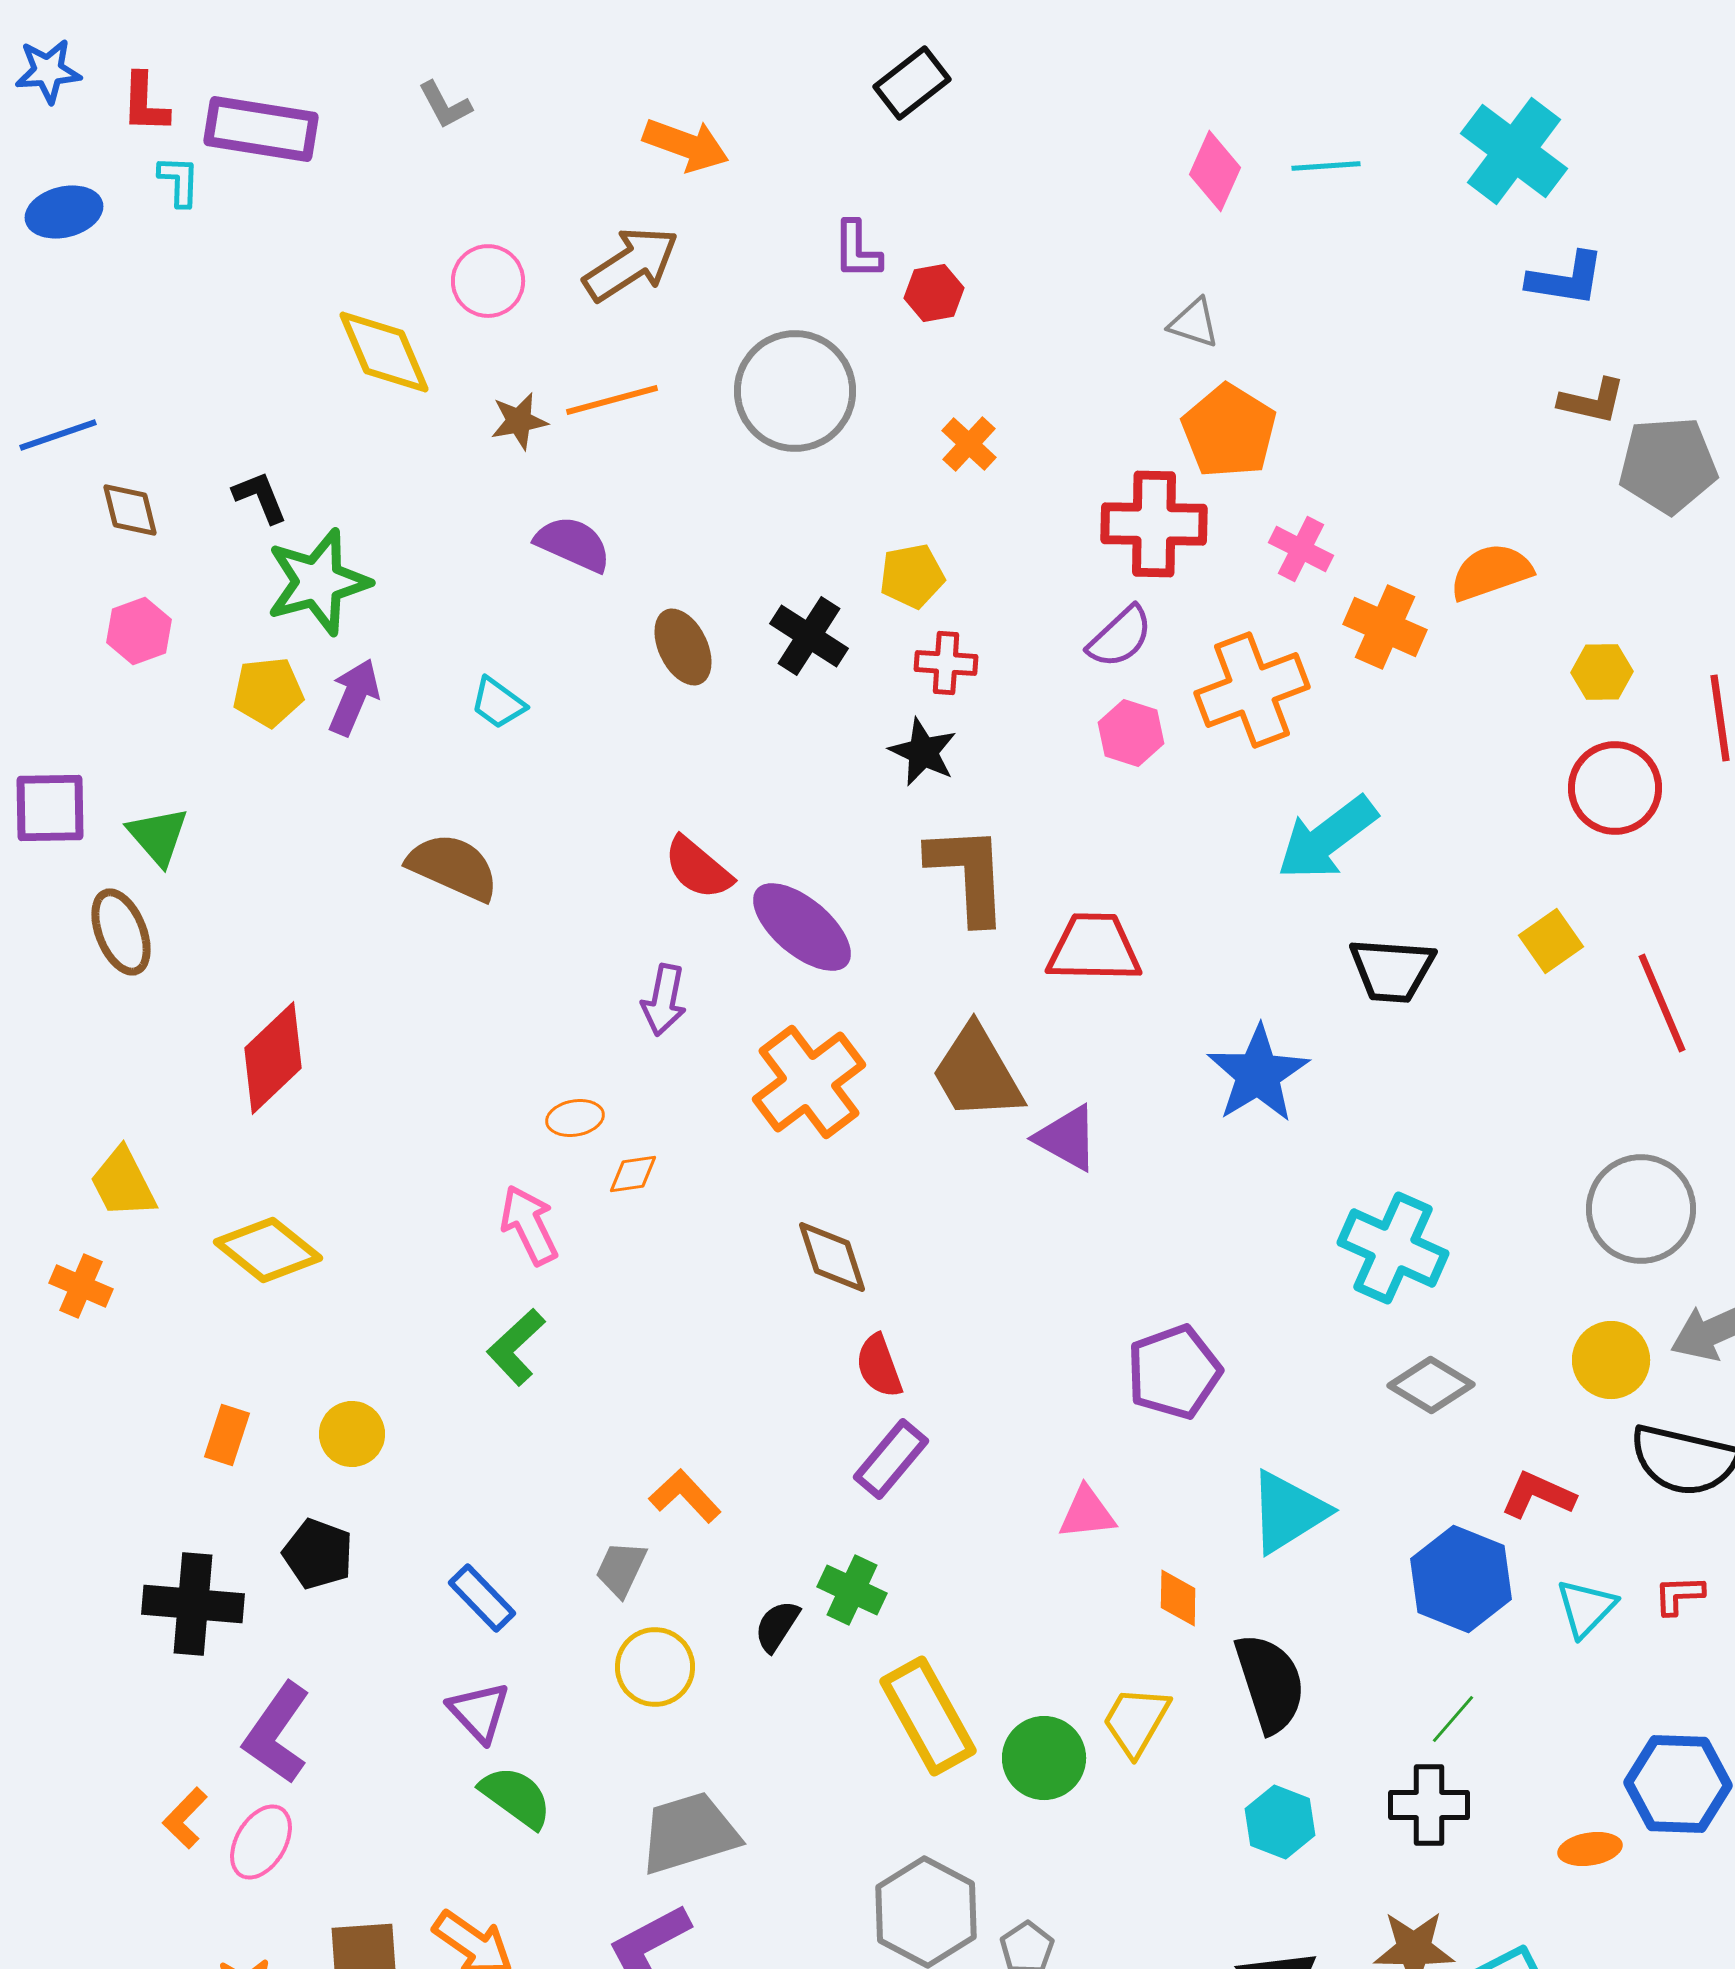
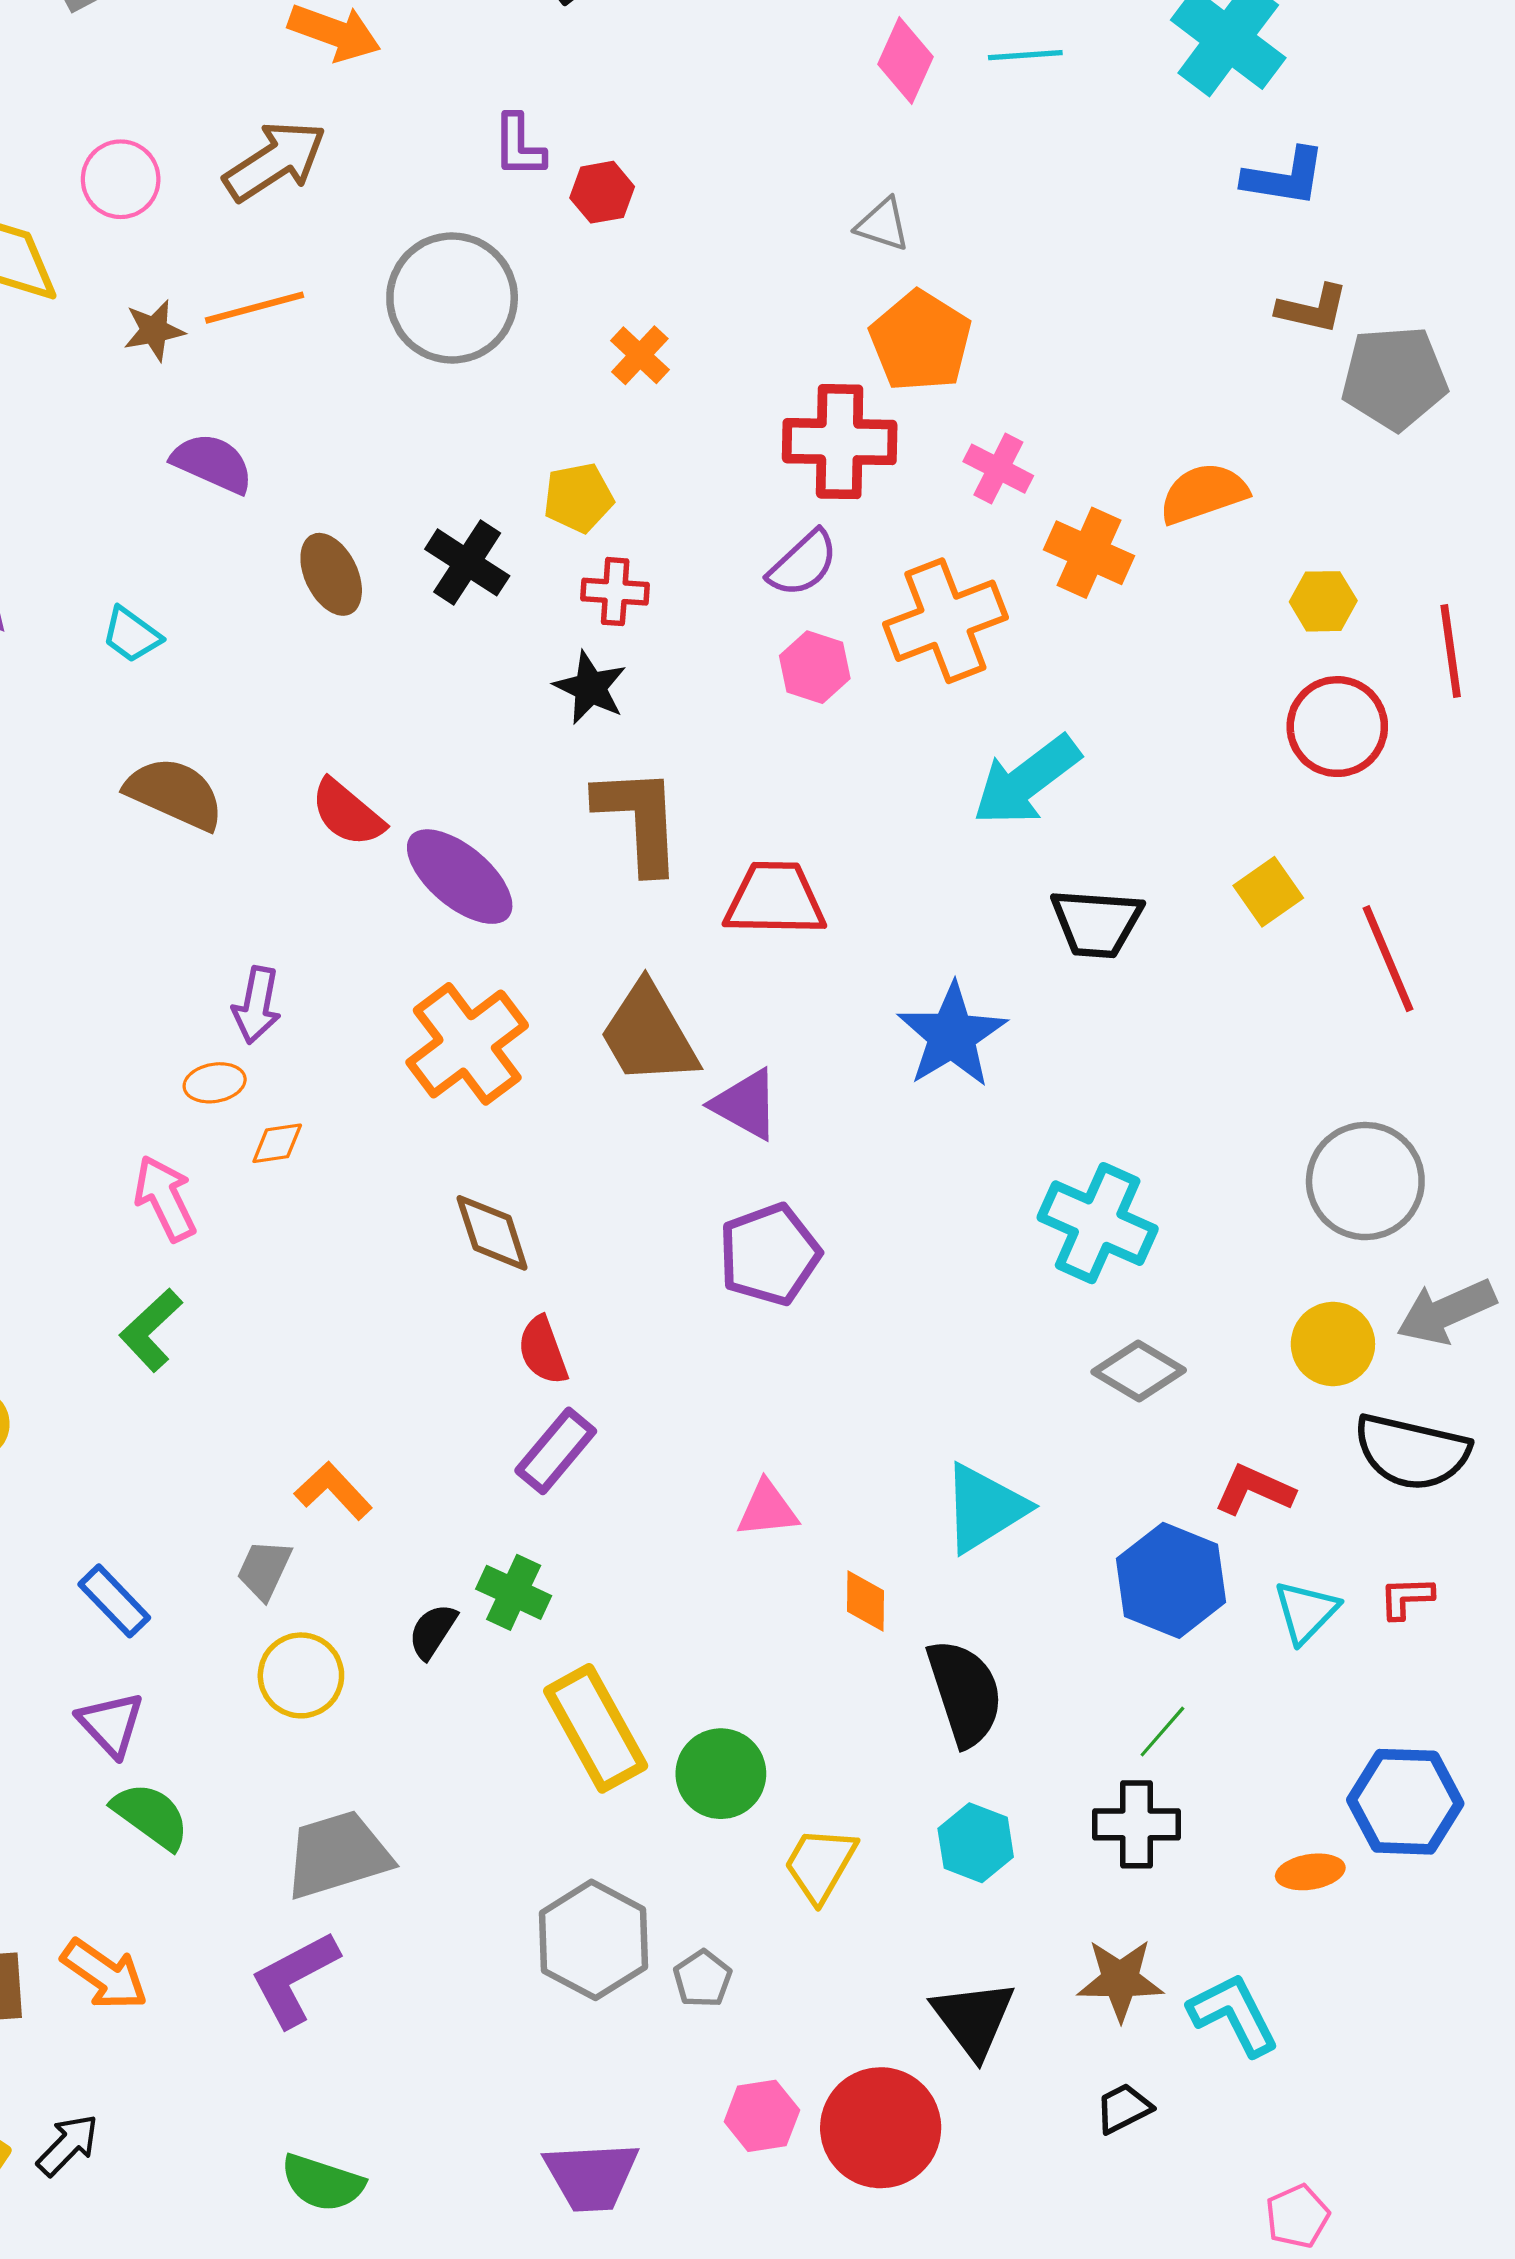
brown semicircle: (453, 867) -> (175, 793), moved
purple arrow: (664, 1000) -> (257, 1005), moved
purple pentagon: (1174, 1372) -> (769, 1254), moved
yellow trapezoid: (1136, 1721) -> (820, 1864), moved

